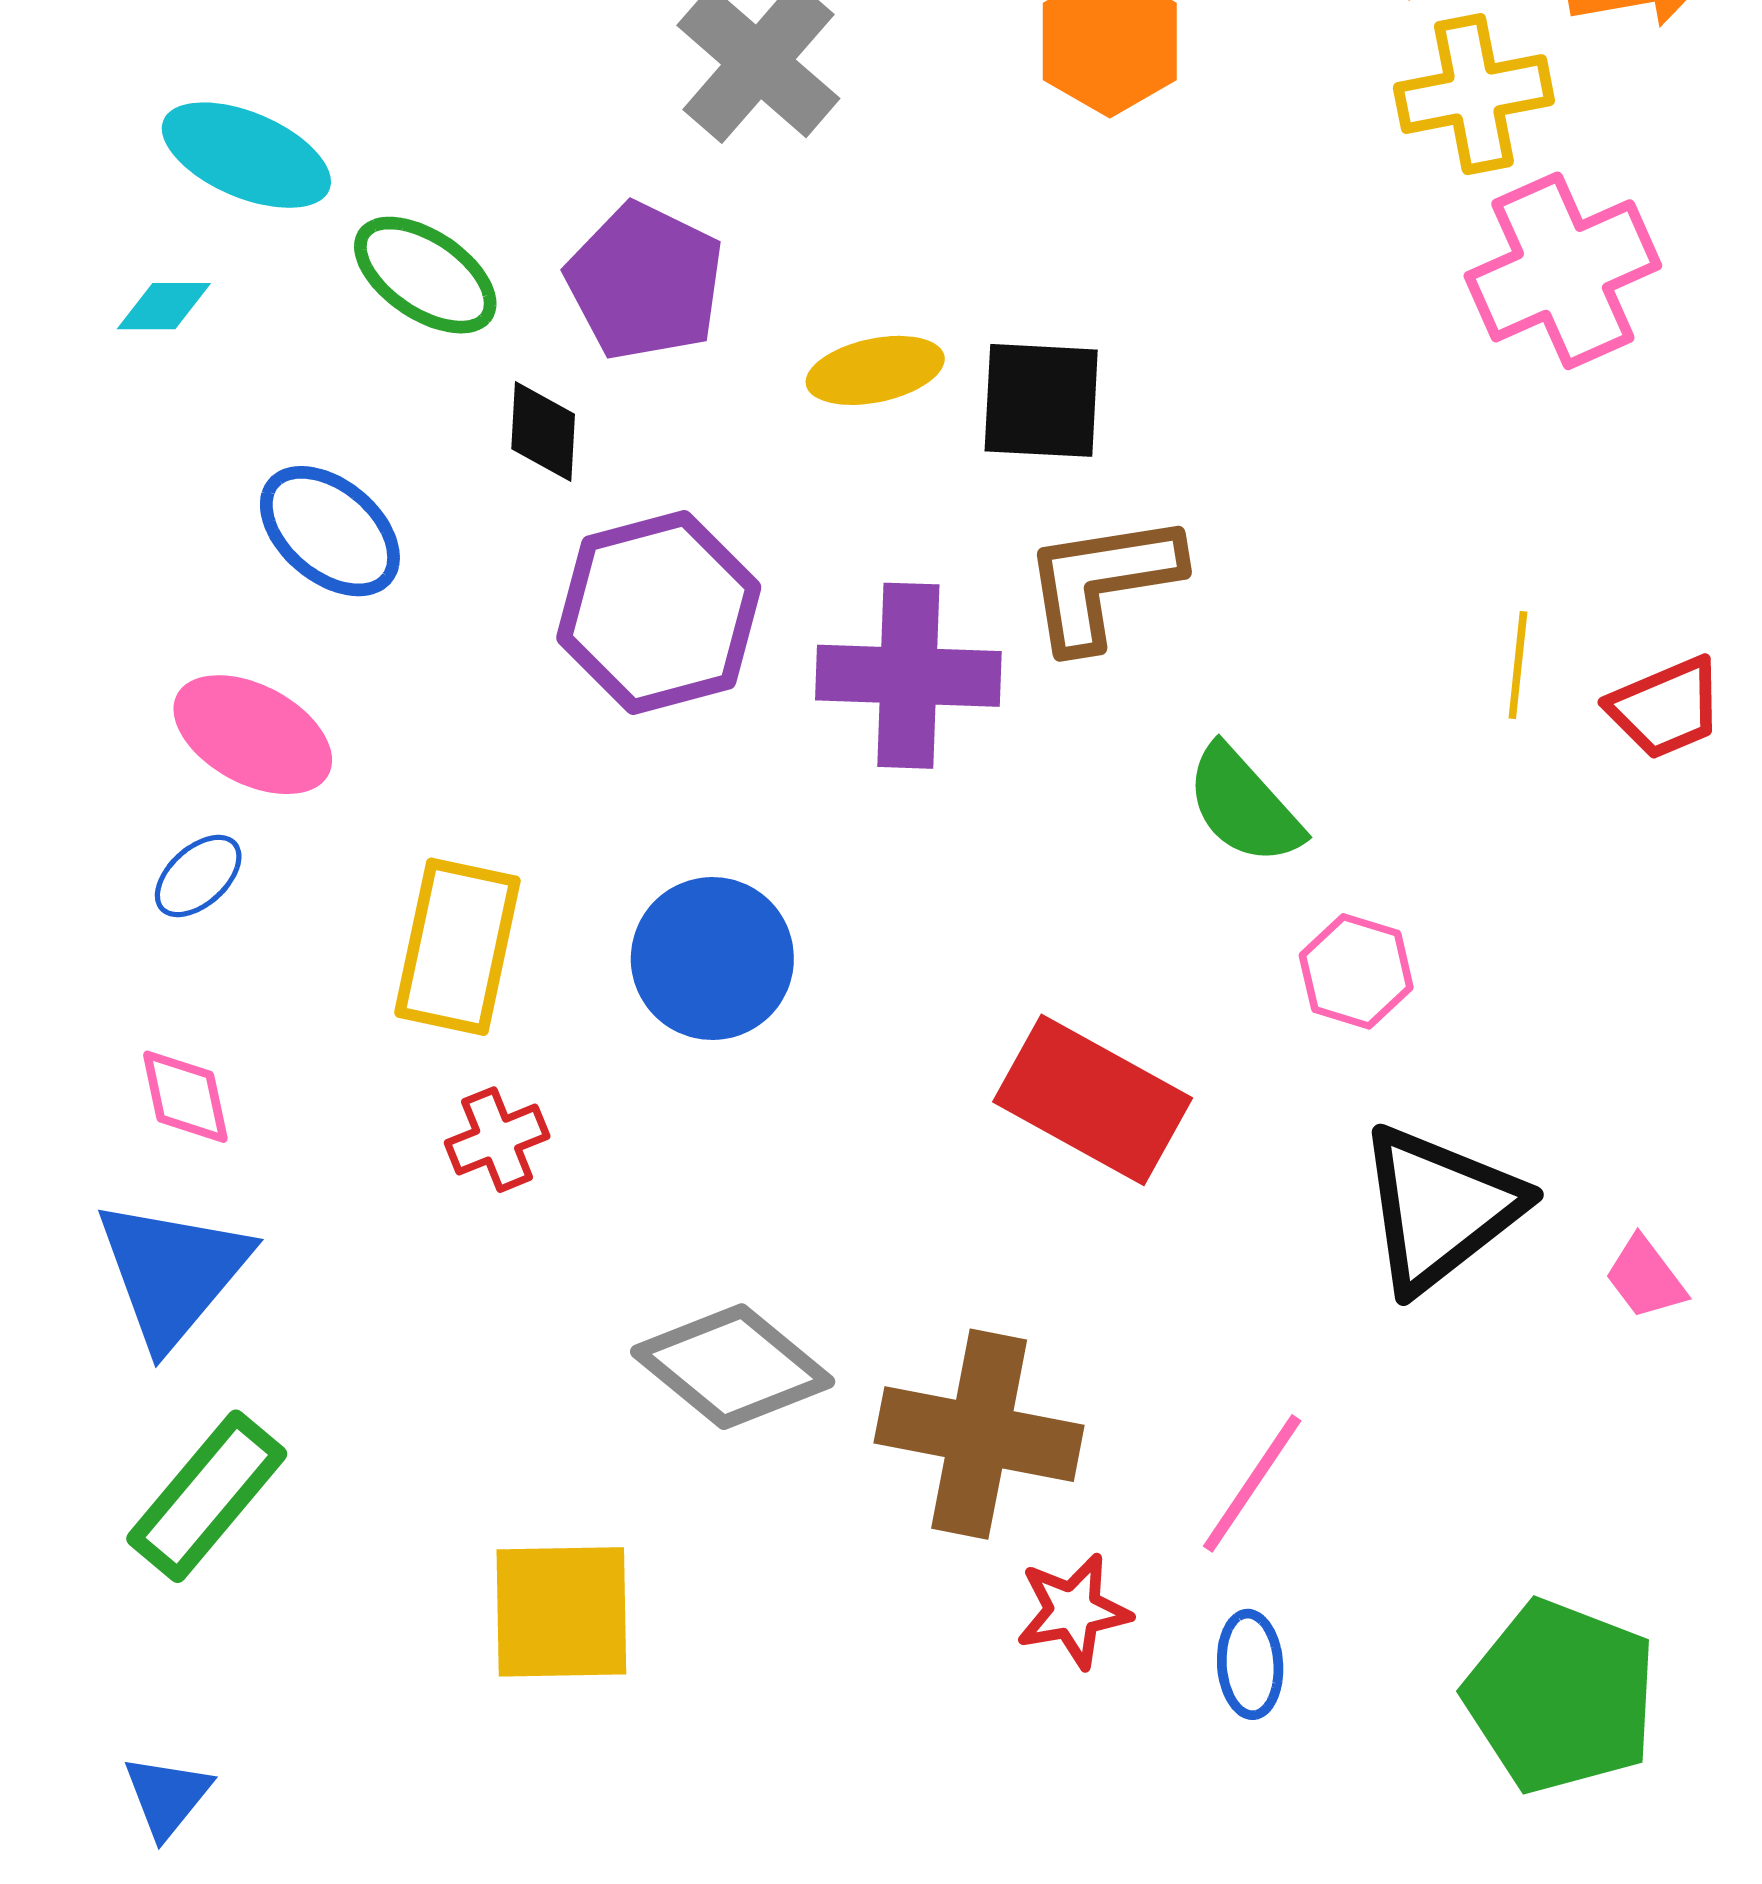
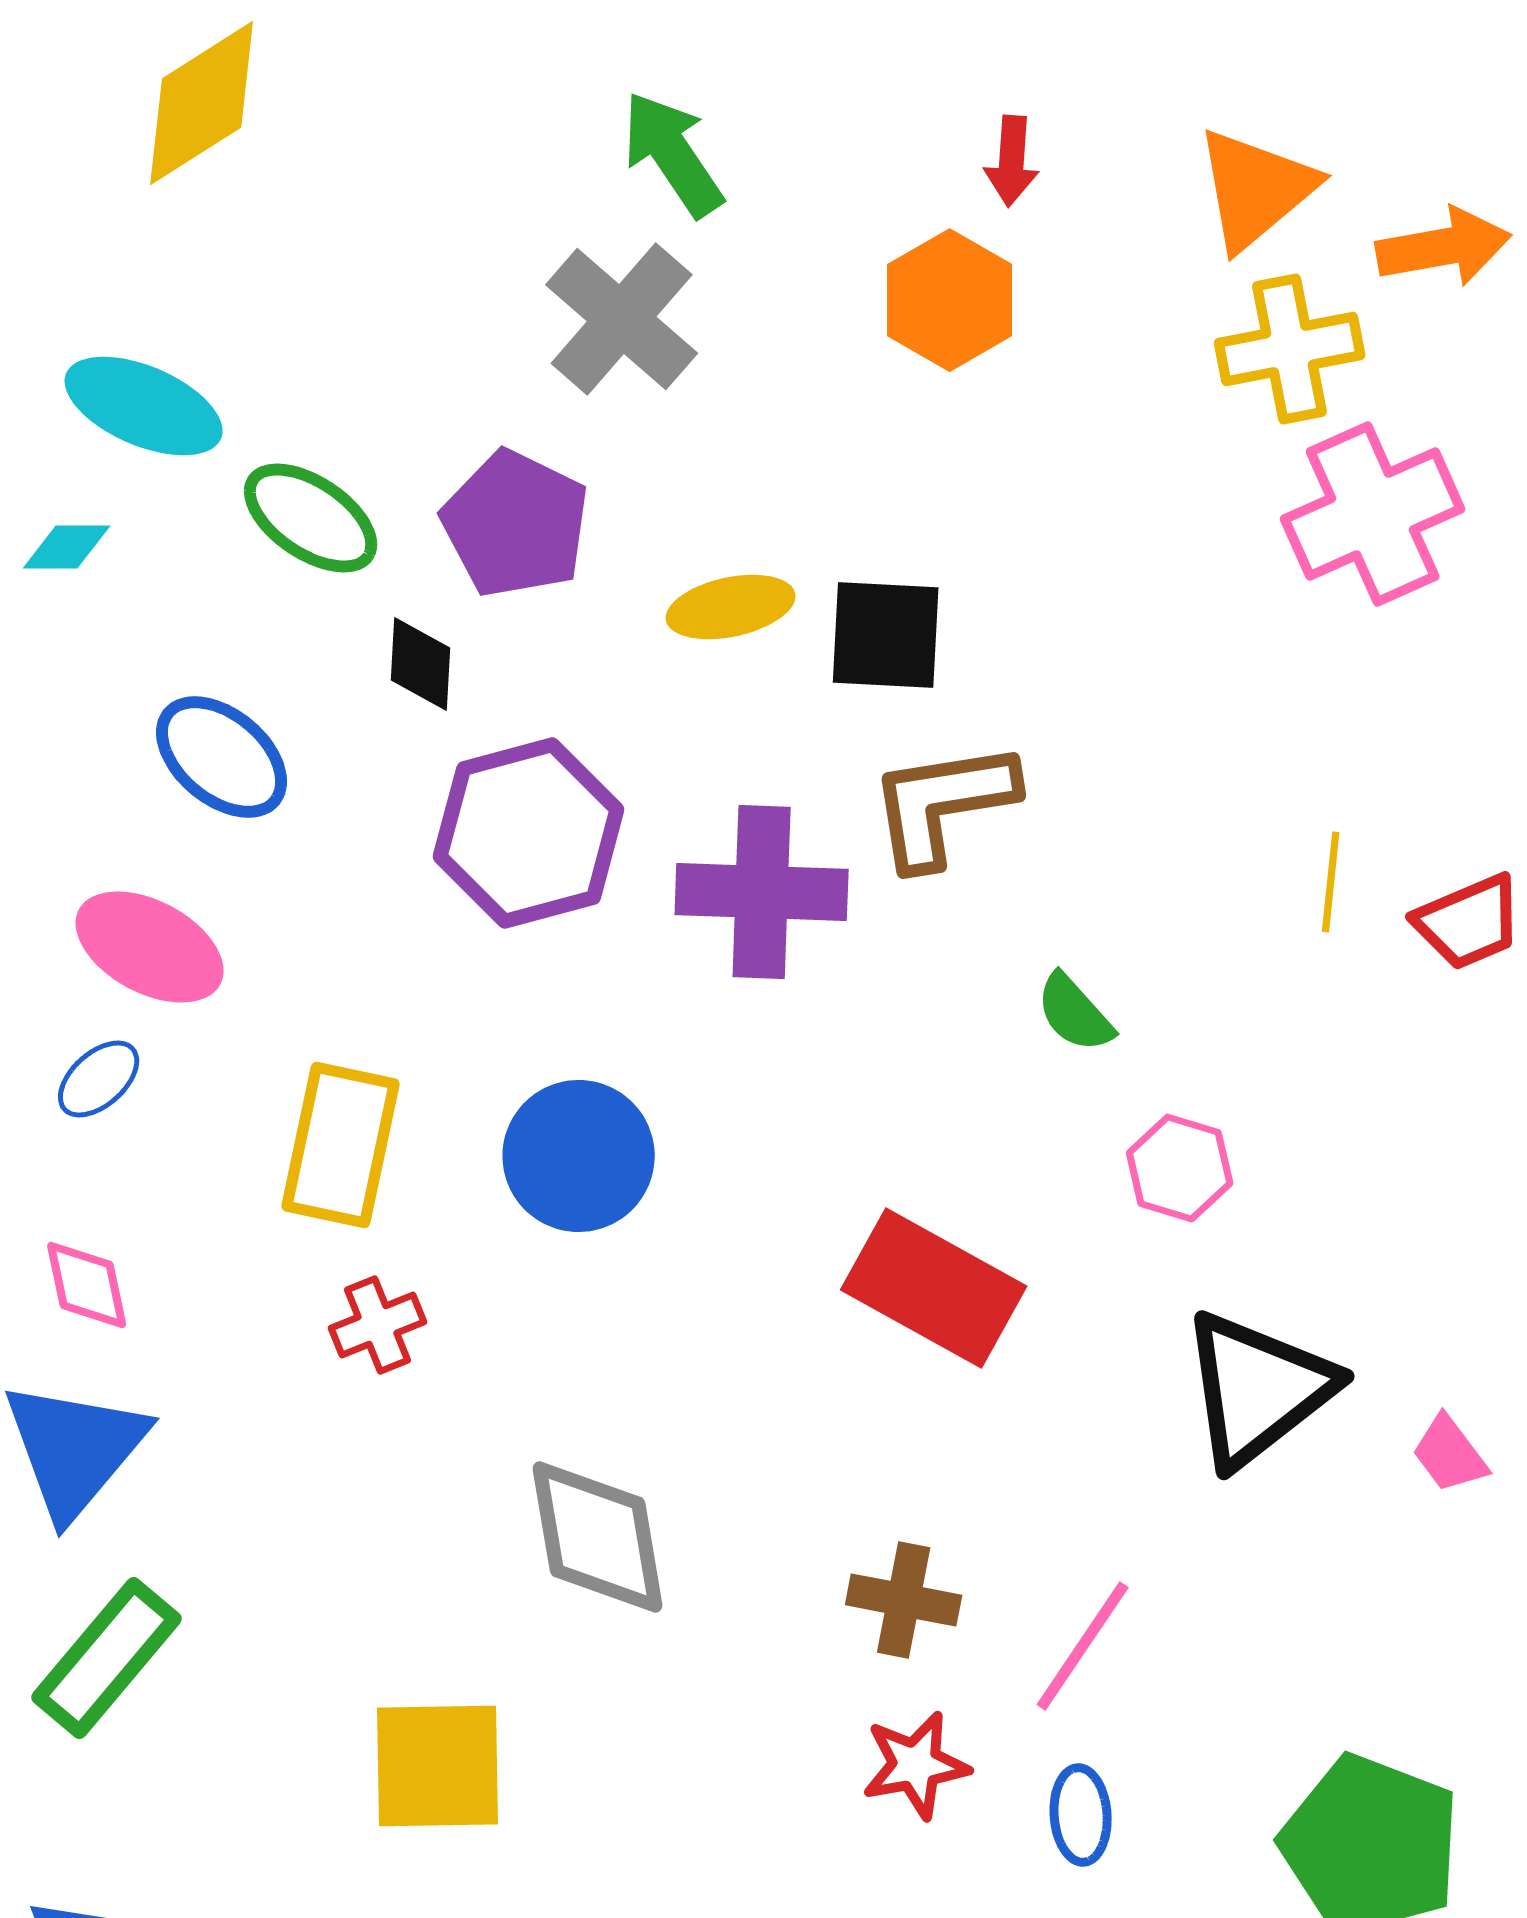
green semicircle: (1244, 805) -> (1075, 1013), size x0.7
gray diamond: (733, 1367) -> (598, 1537), turned 41
brown cross: (979, 1434) -> (904, 1600), moved, size x0.6

